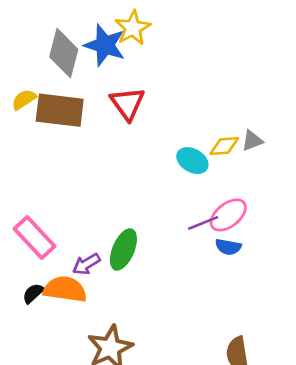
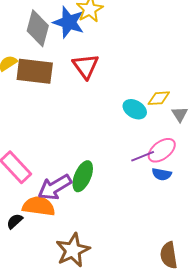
gray triangle: (252, 141) -> (180, 114), moved, turned -42
purple arrow: (86, 264) -> (55, 187), size x1.6
black semicircle: (33, 293) -> (15, 221), moved

